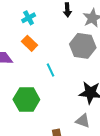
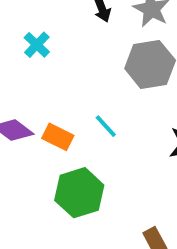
orange rectangle: (30, 43) -> (58, 137), moved

